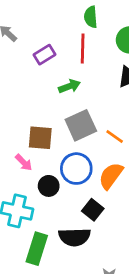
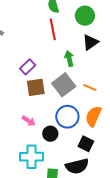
purple rectangle: (44, 55) -> (28, 67), moved
green arrow: (69, 86) -> (69, 59), moved, turned -70
brown square: (40, 138) -> (36, 87), moved

